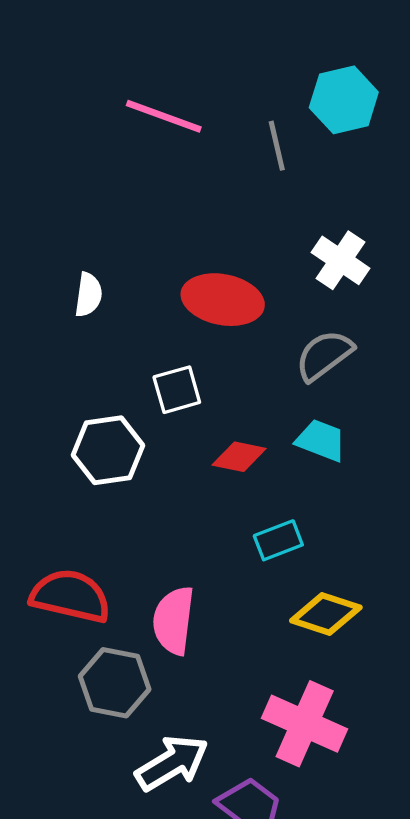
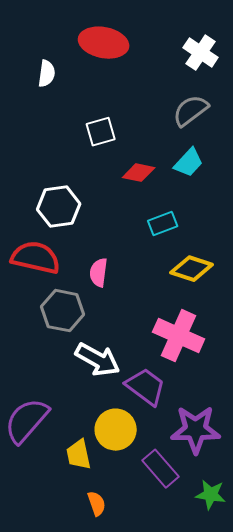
red ellipse: (223, 300) -> (104, 43), moved
cyan trapezoid: (321, 440) -> (189, 163), turned 112
white hexagon: (108, 450) -> (59, 207), moved
pink semicircle: (174, 621) -> (99, 273), size x0.7
white arrow: (172, 763) -> (98, 360), turned 60

